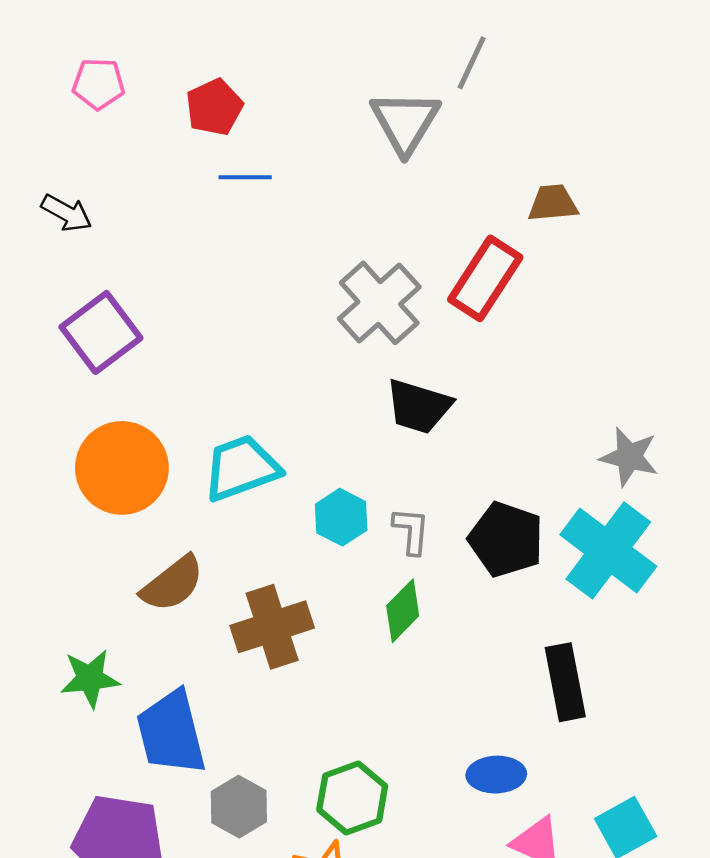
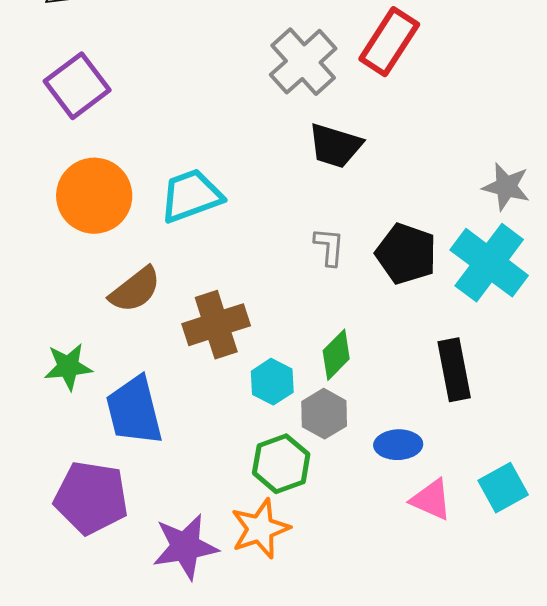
cyan hexagon: (341, 517) -> (272, 382), moved
green diamond: (403, 611) -> (336, 355), moved
gray hexagon: (239, 807) -> (324, 414), moved

